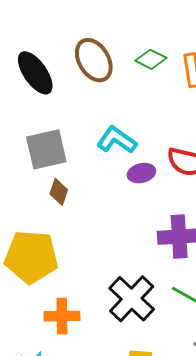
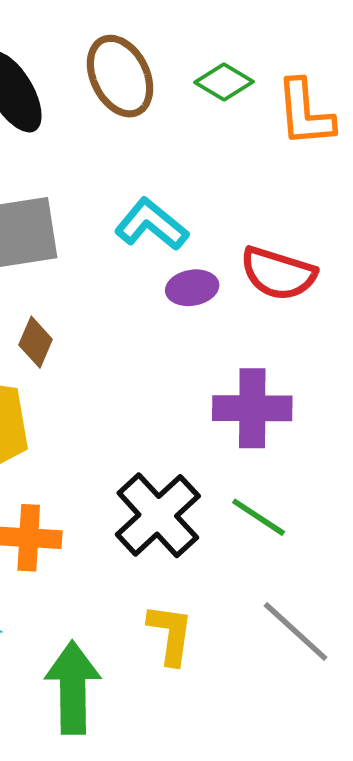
brown diamond: (59, 192) -> (36, 342), moved

